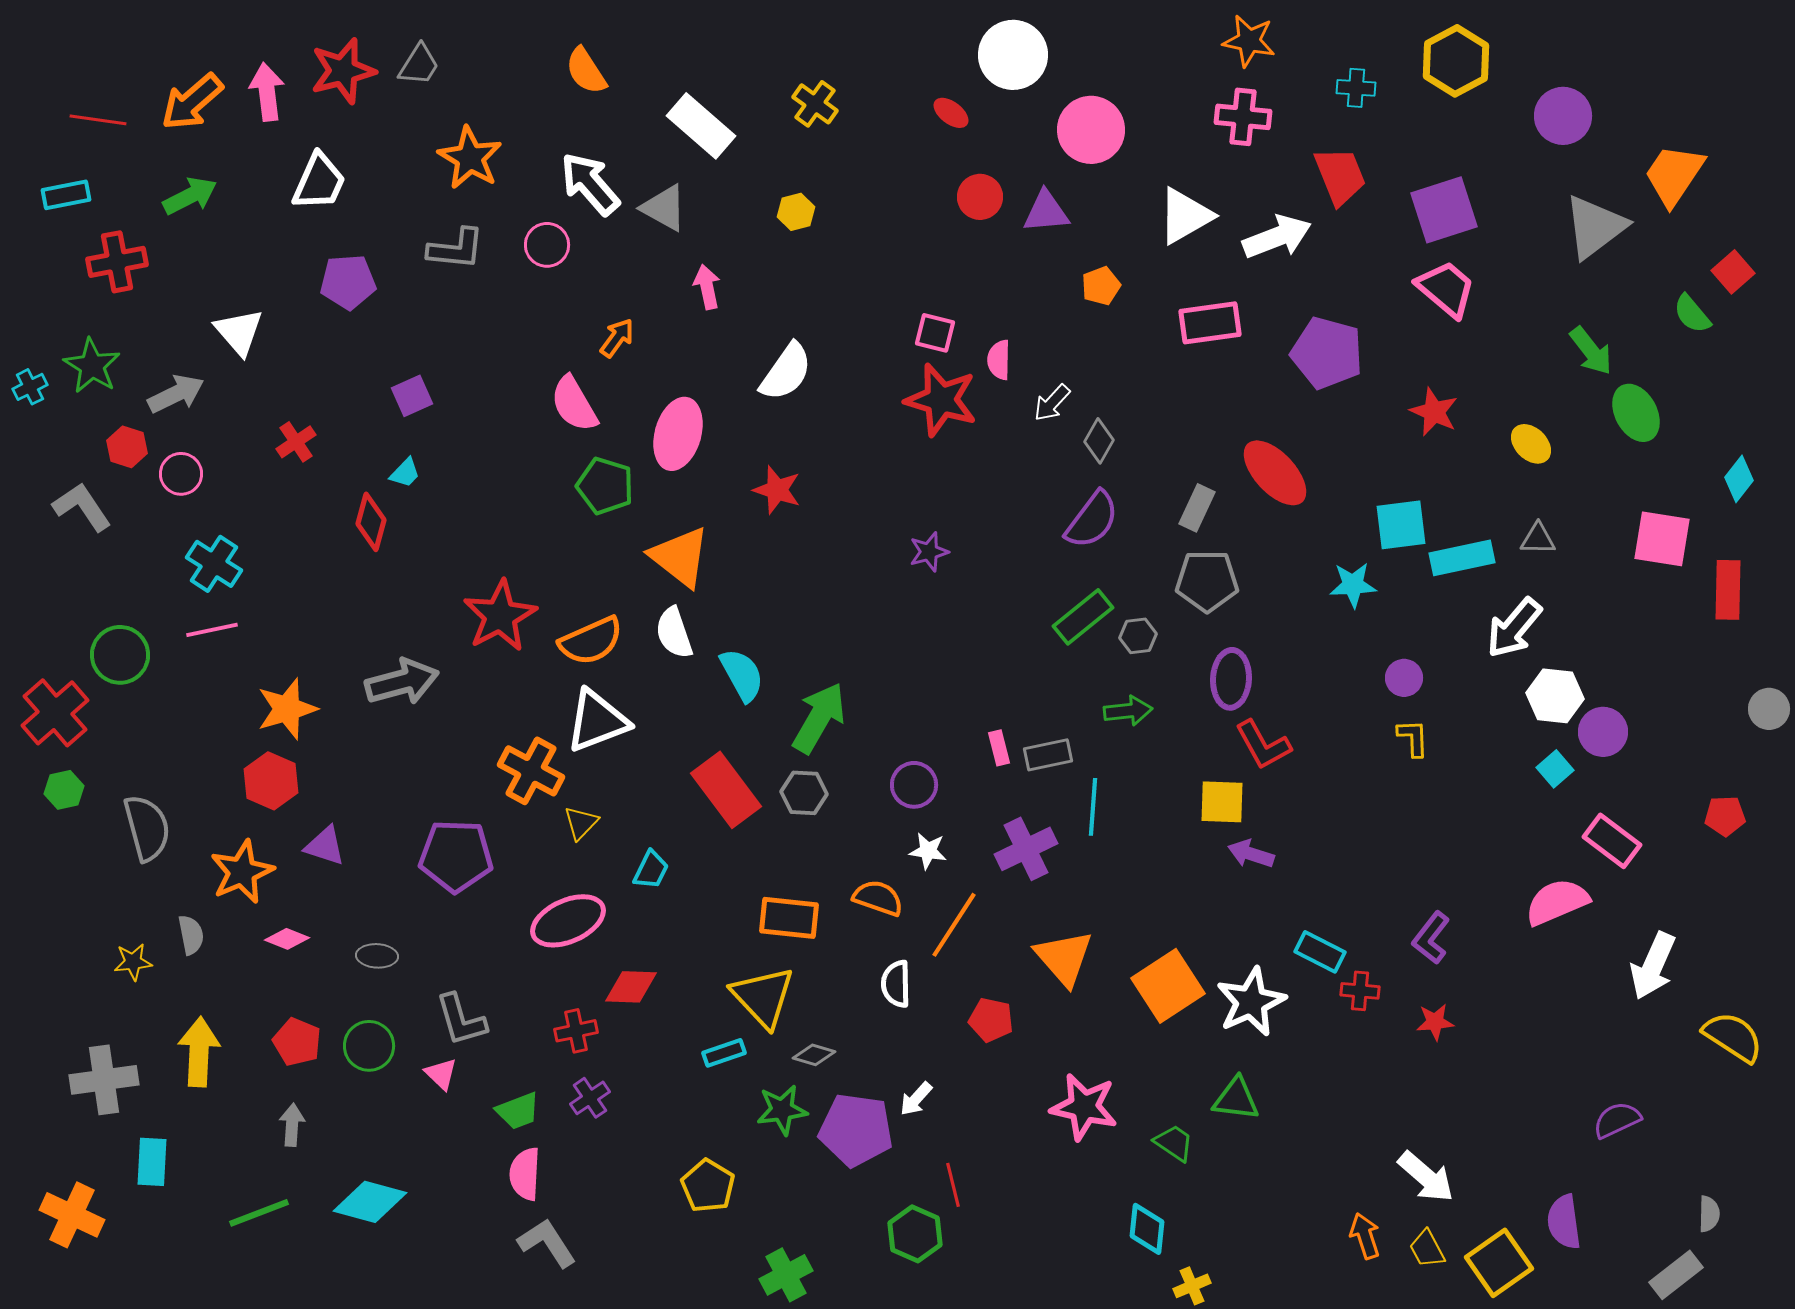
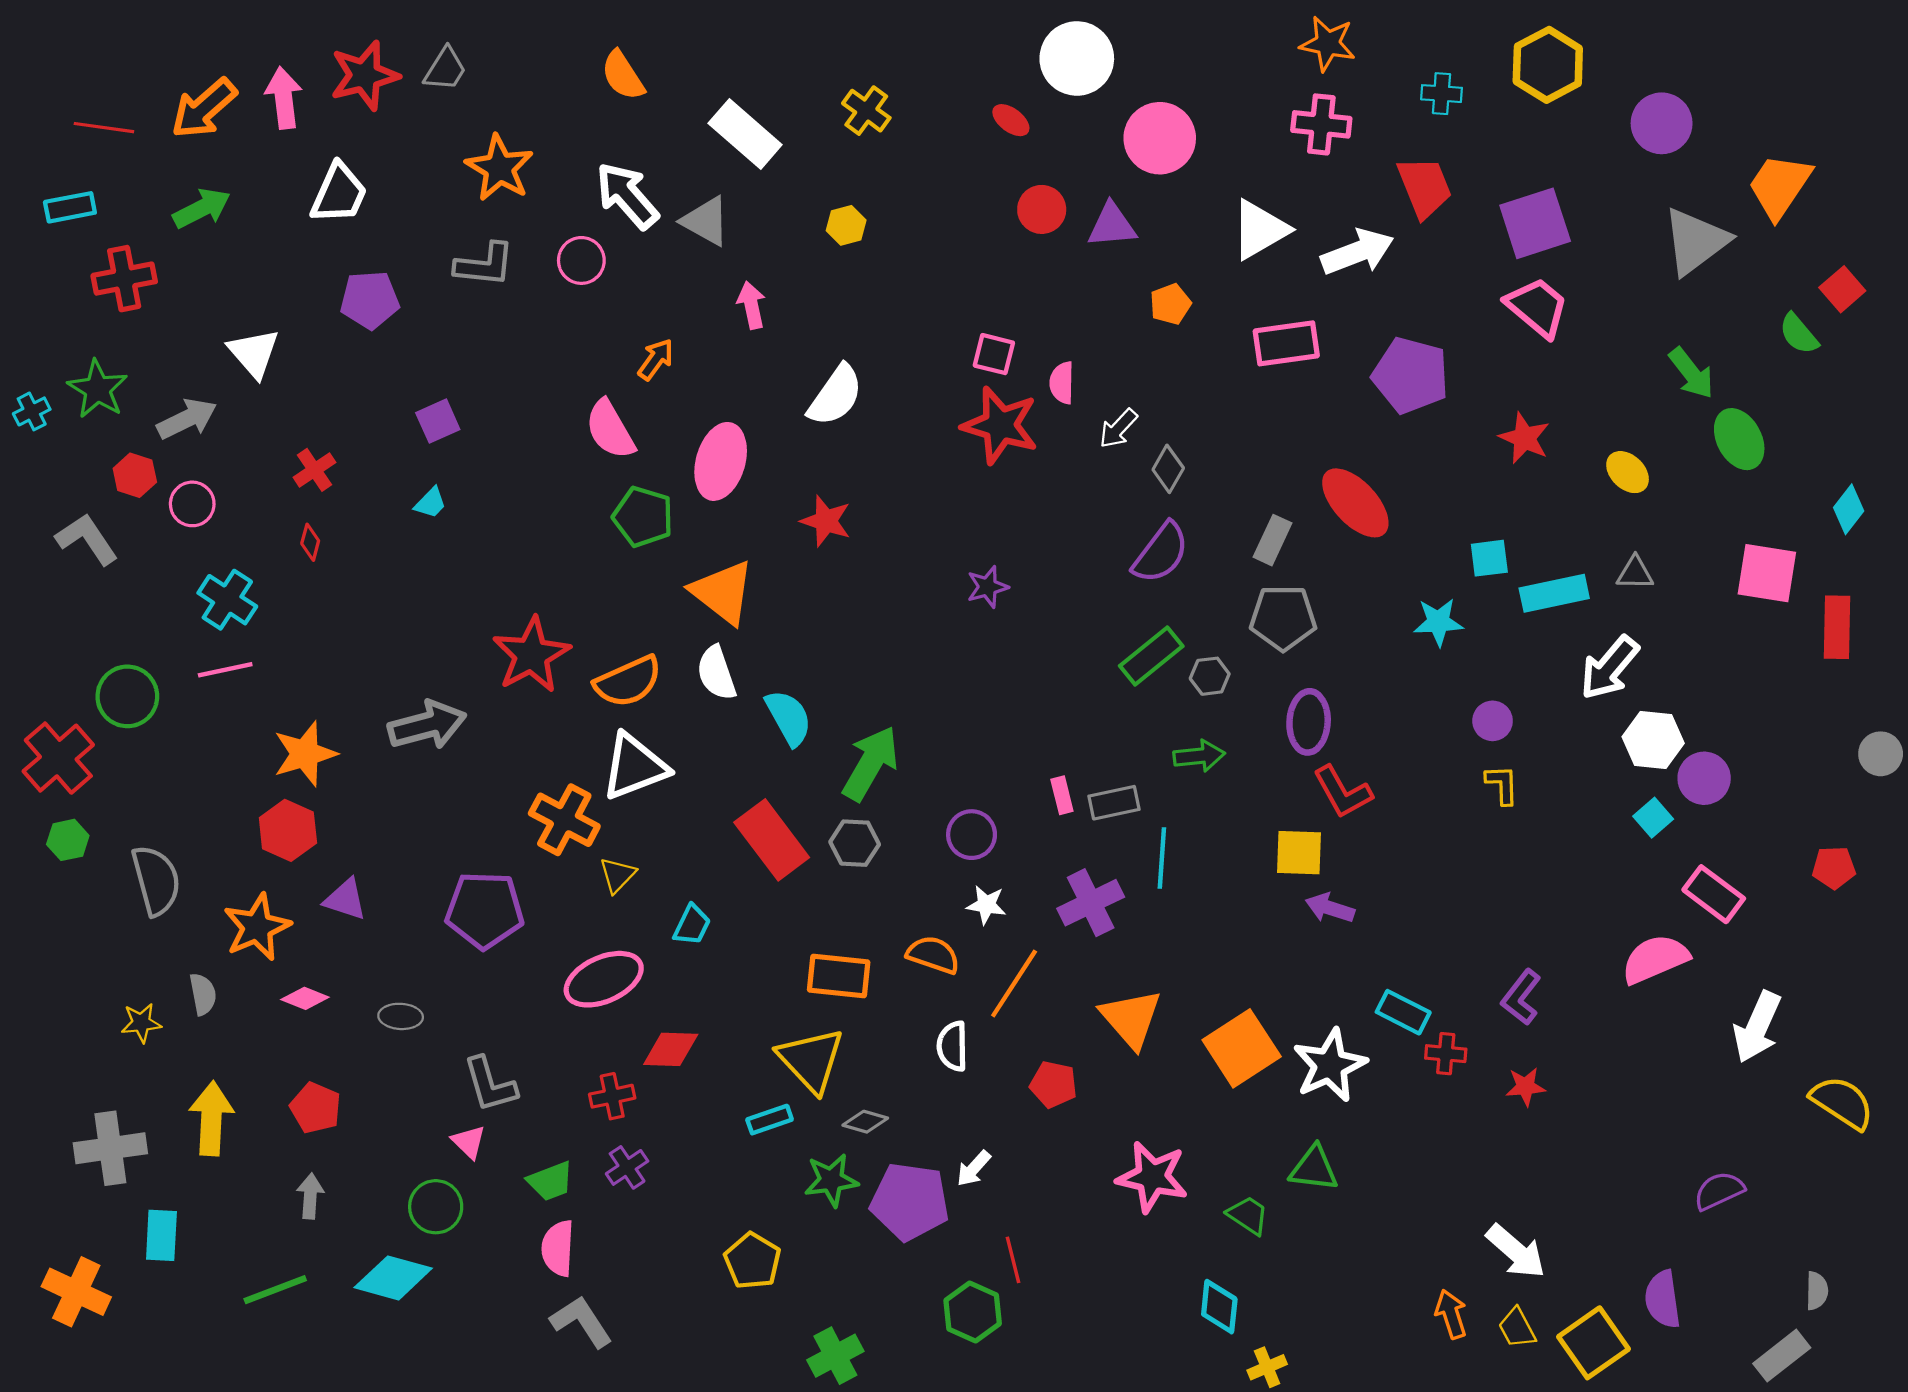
red diamond: (371, 522) -> (310, 542), moved, size x0.6
cyan square: (1401, 525) -> (1489, 558), size x0.7
green circle: (369, 1046) -> (436, 1207), moved

